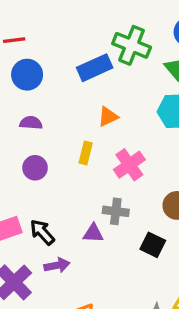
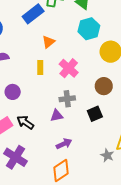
purple circle: (35, 168) -> (13, 92), moved
black square: (153, 245) -> (95, 114), turned -35
purple arrow: (57, 265) -> (64, 144), moved

